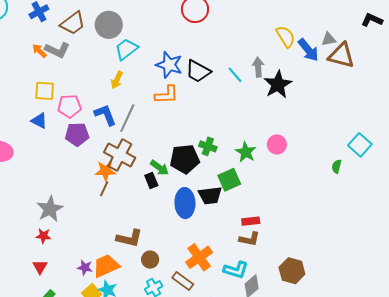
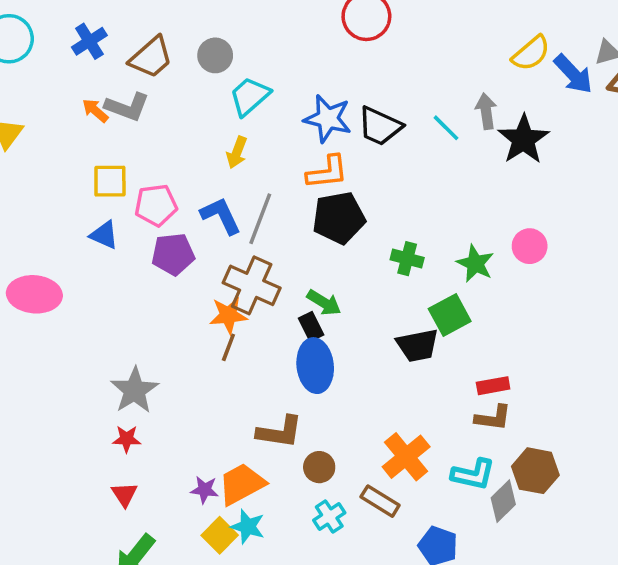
gray circle: (109, 25) -> (215, 55), size x0.7
yellow semicircle: (286, 37) -> (531, 53), turned 85
black pentagon: (185, 159) -> (339, 218), moved
blue ellipse: (185, 203) -> (315, 366), moved
brown hexagon: (292, 271) -> (535, 471), moved

